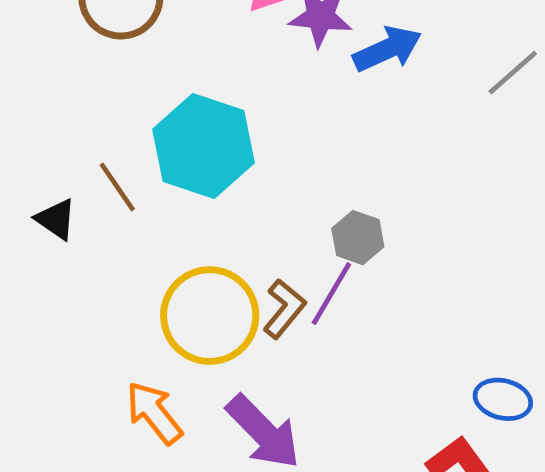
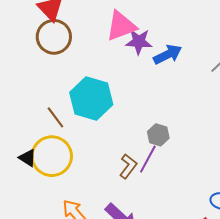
black triangle: (56, 219) -> (28, 158), moved
yellow circle: (210, 316) -> (52, 156), moved

